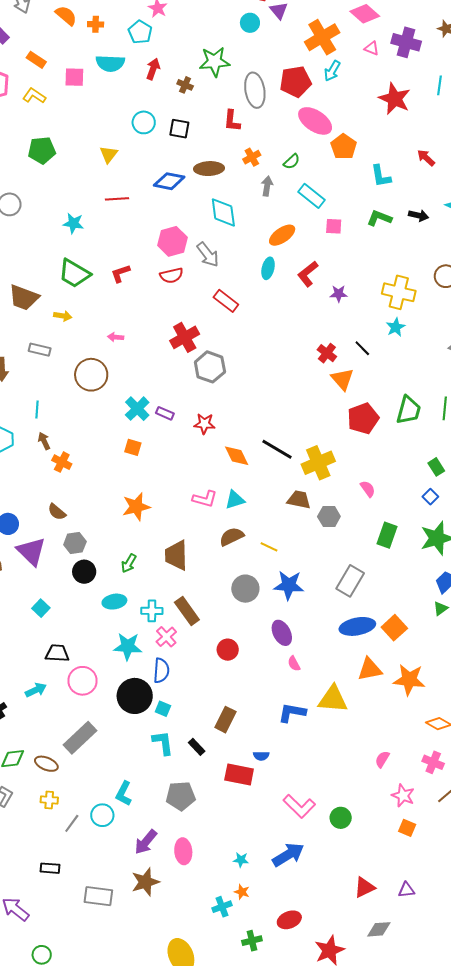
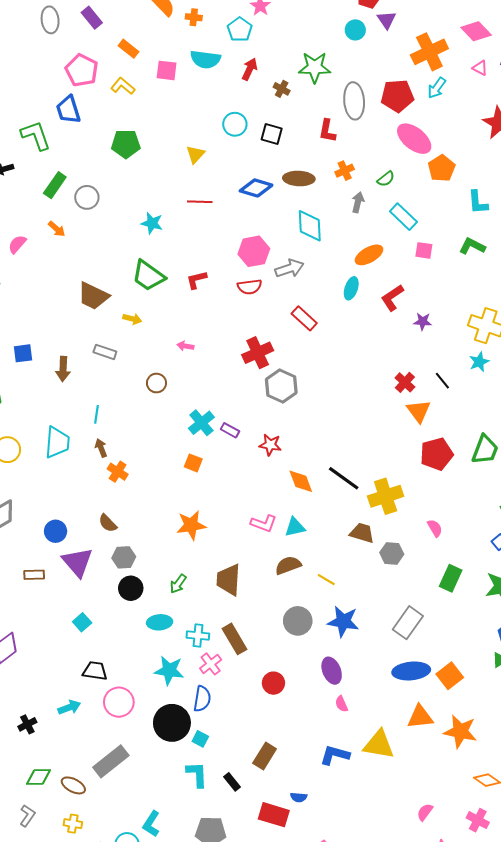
gray arrow: (208, 255) -> (289, 268), turned -76
brown circle: (91, 375) -> (156, 383), size x0.6

